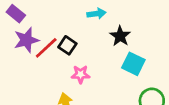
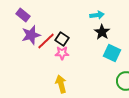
cyan arrow: (96, 14) -> (97, 15), moved
pink star: (81, 74) -> (62, 53), moved

